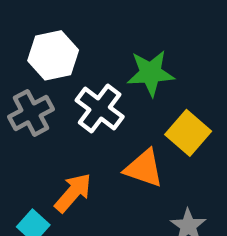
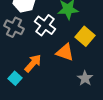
gray cross: (31, 113) -> (14, 27), turned -36

